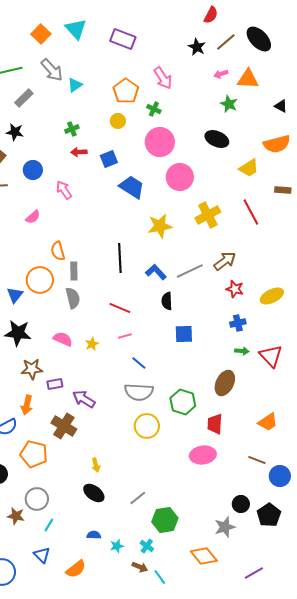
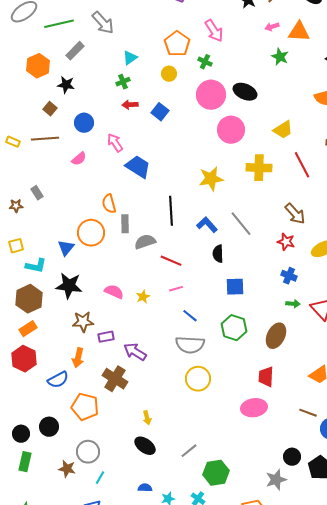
cyan triangle: (75, 85) -> (130, 58), moved
black ellipse: (217, 139) -> (245, 92), moved
blue square: (109, 159) -> (160, 112), turned -30
yellow trapezoid: (249, 168) -> (283, 130), moved
blue trapezoid: (132, 187) -> (138, 167), moved
yellow cross: (208, 215) -> (259, 168), turned 30
pink semicircle: (33, 217) -> (79, 159), moved
brown arrow: (225, 261) -> (295, 214), moved, turned 85
gray line: (190, 271) -> (241, 224), turned 76
gray semicircle: (73, 298) -> (145, 242), moved, turned -95
blue cross: (238, 323) -> (289, 276), turned 35
green hexagon: (183, 402) -> (234, 328), moved

